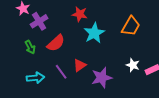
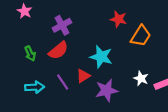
red star: (80, 14) -> (118, 19), moved
purple cross: (39, 21) -> (62, 25), moved
cyan star: (94, 33) -> (101, 57), moved, turned -30

